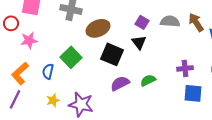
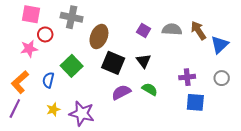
red circle: (11, 23) -> (45, 34), moved
brown ellipse: (98, 28) -> (99, 37), turned -45
black triangle: (139, 42) -> (144, 61), moved
green semicircle: (148, 80) -> (150, 89), turned 56

